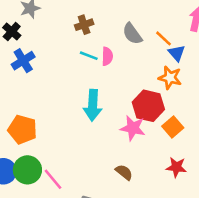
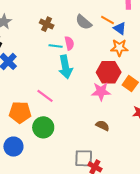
brown cross: (84, 25) -> (47, 24), turned -32
cyan arrow: (93, 105) -> (65, 67), moved
green circle: (27, 170) -> (43, 127), moved
pink line: (53, 179) -> (45, 96), moved

